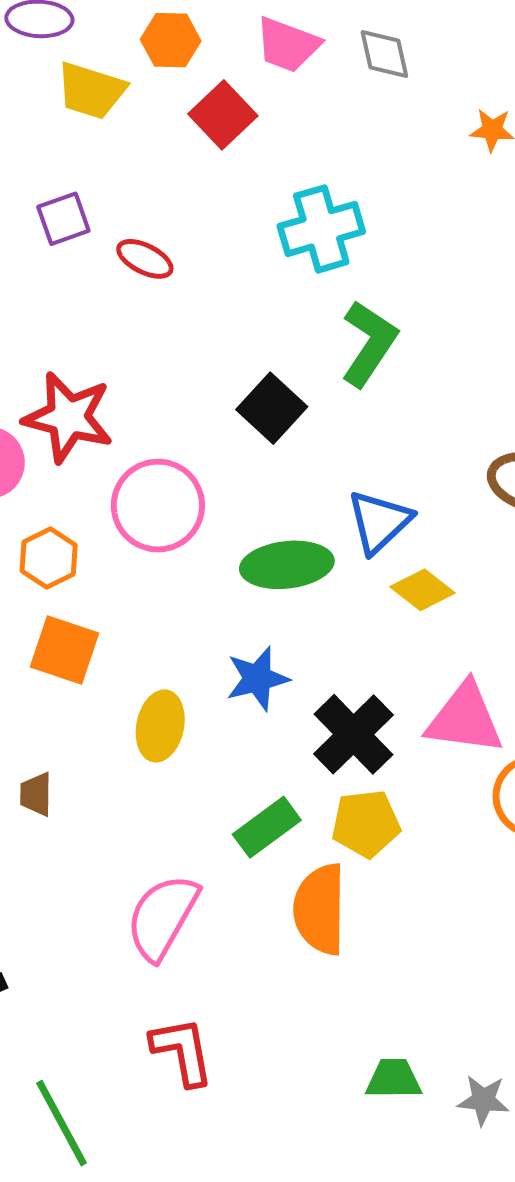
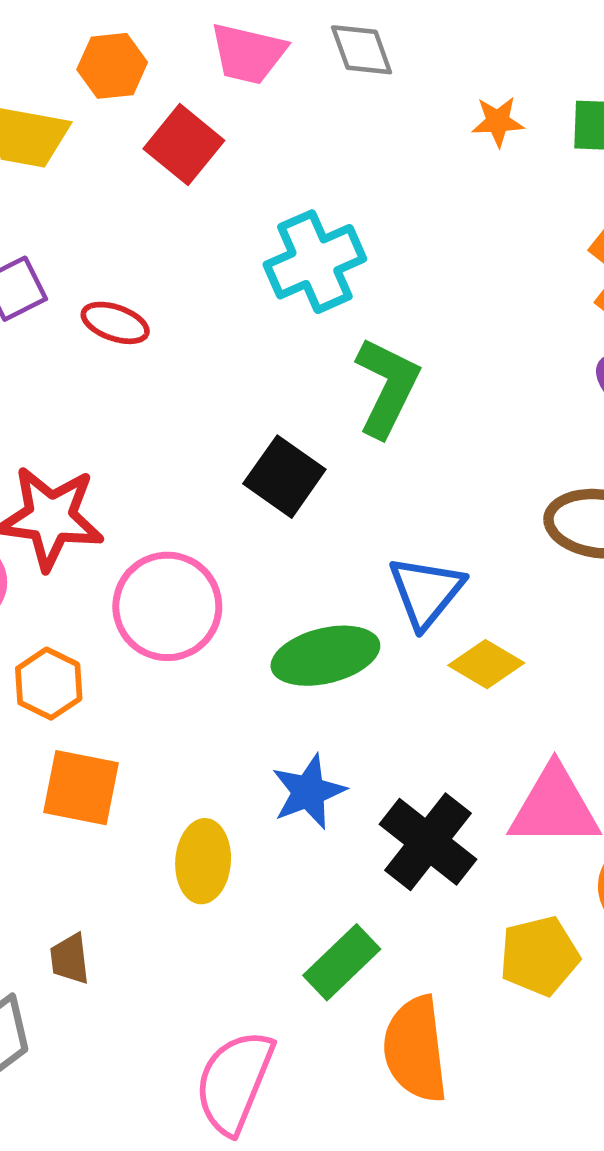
yellow pentagon: (366, 824) -> (539, 956), moved

